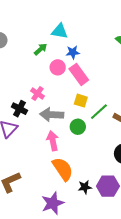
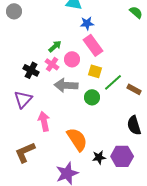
green arrow: (41, 49) -> (55, 46), moved
pink circle: (58, 67) -> (72, 59), moved
black cross: (19, 109) -> (31, 70), moved
pink arrow: (53, 141) -> (44, 121), moved

